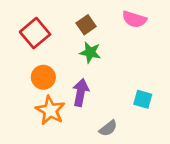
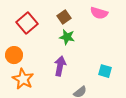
orange circle: (43, 77) -> (14, 55), moved
orange star: (50, 110) -> (23, 79), moved

